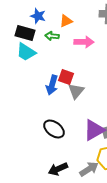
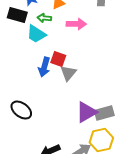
cyan trapezoid: (26, 52) -> (36, 34), moved
black ellipse: (54, 129) -> (21, 110), moved

